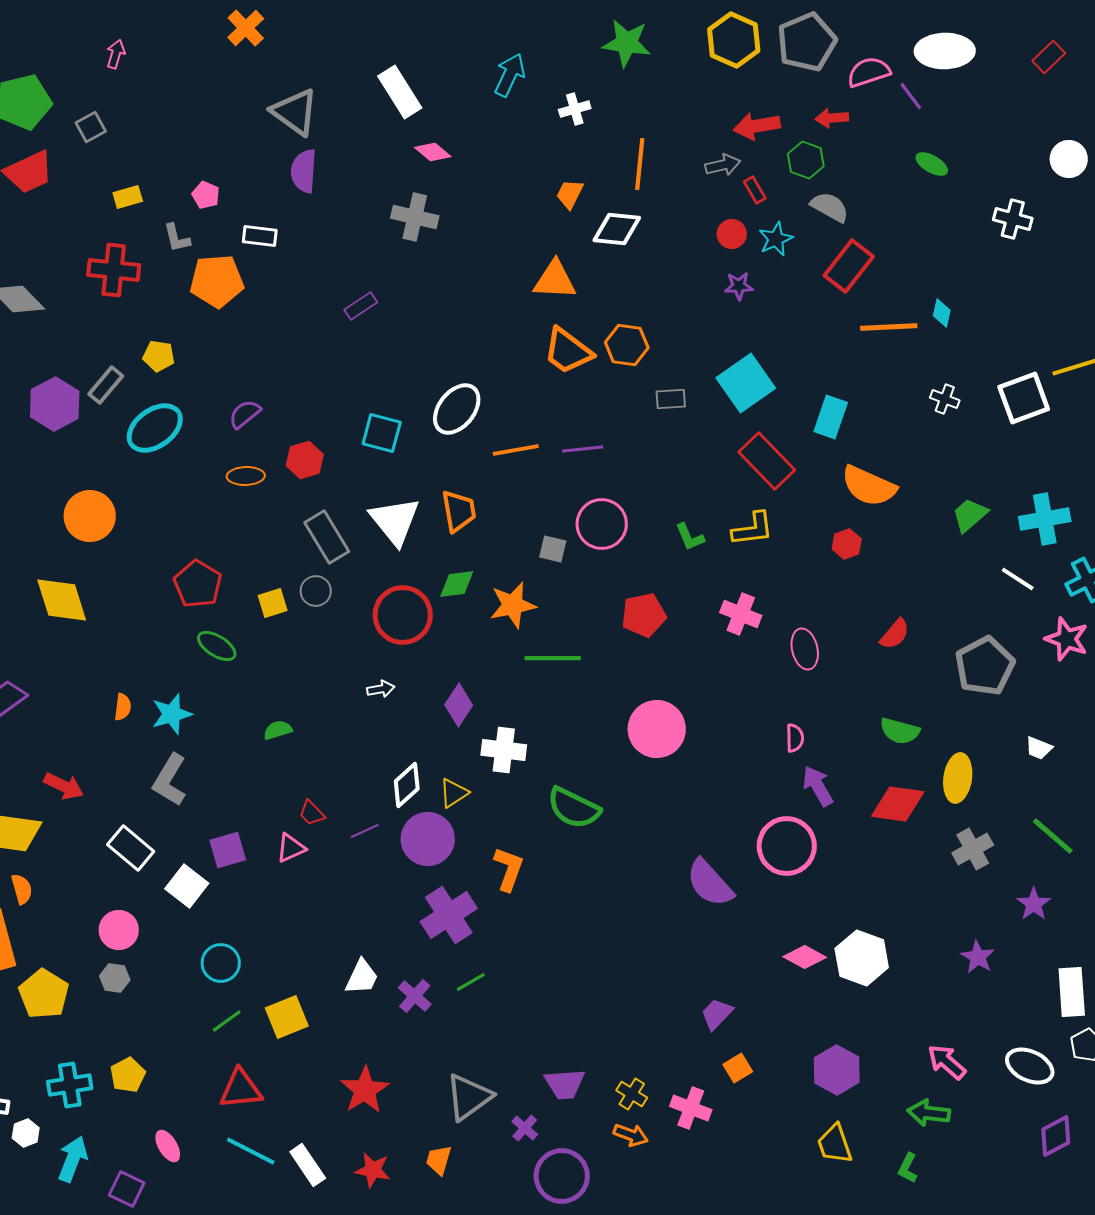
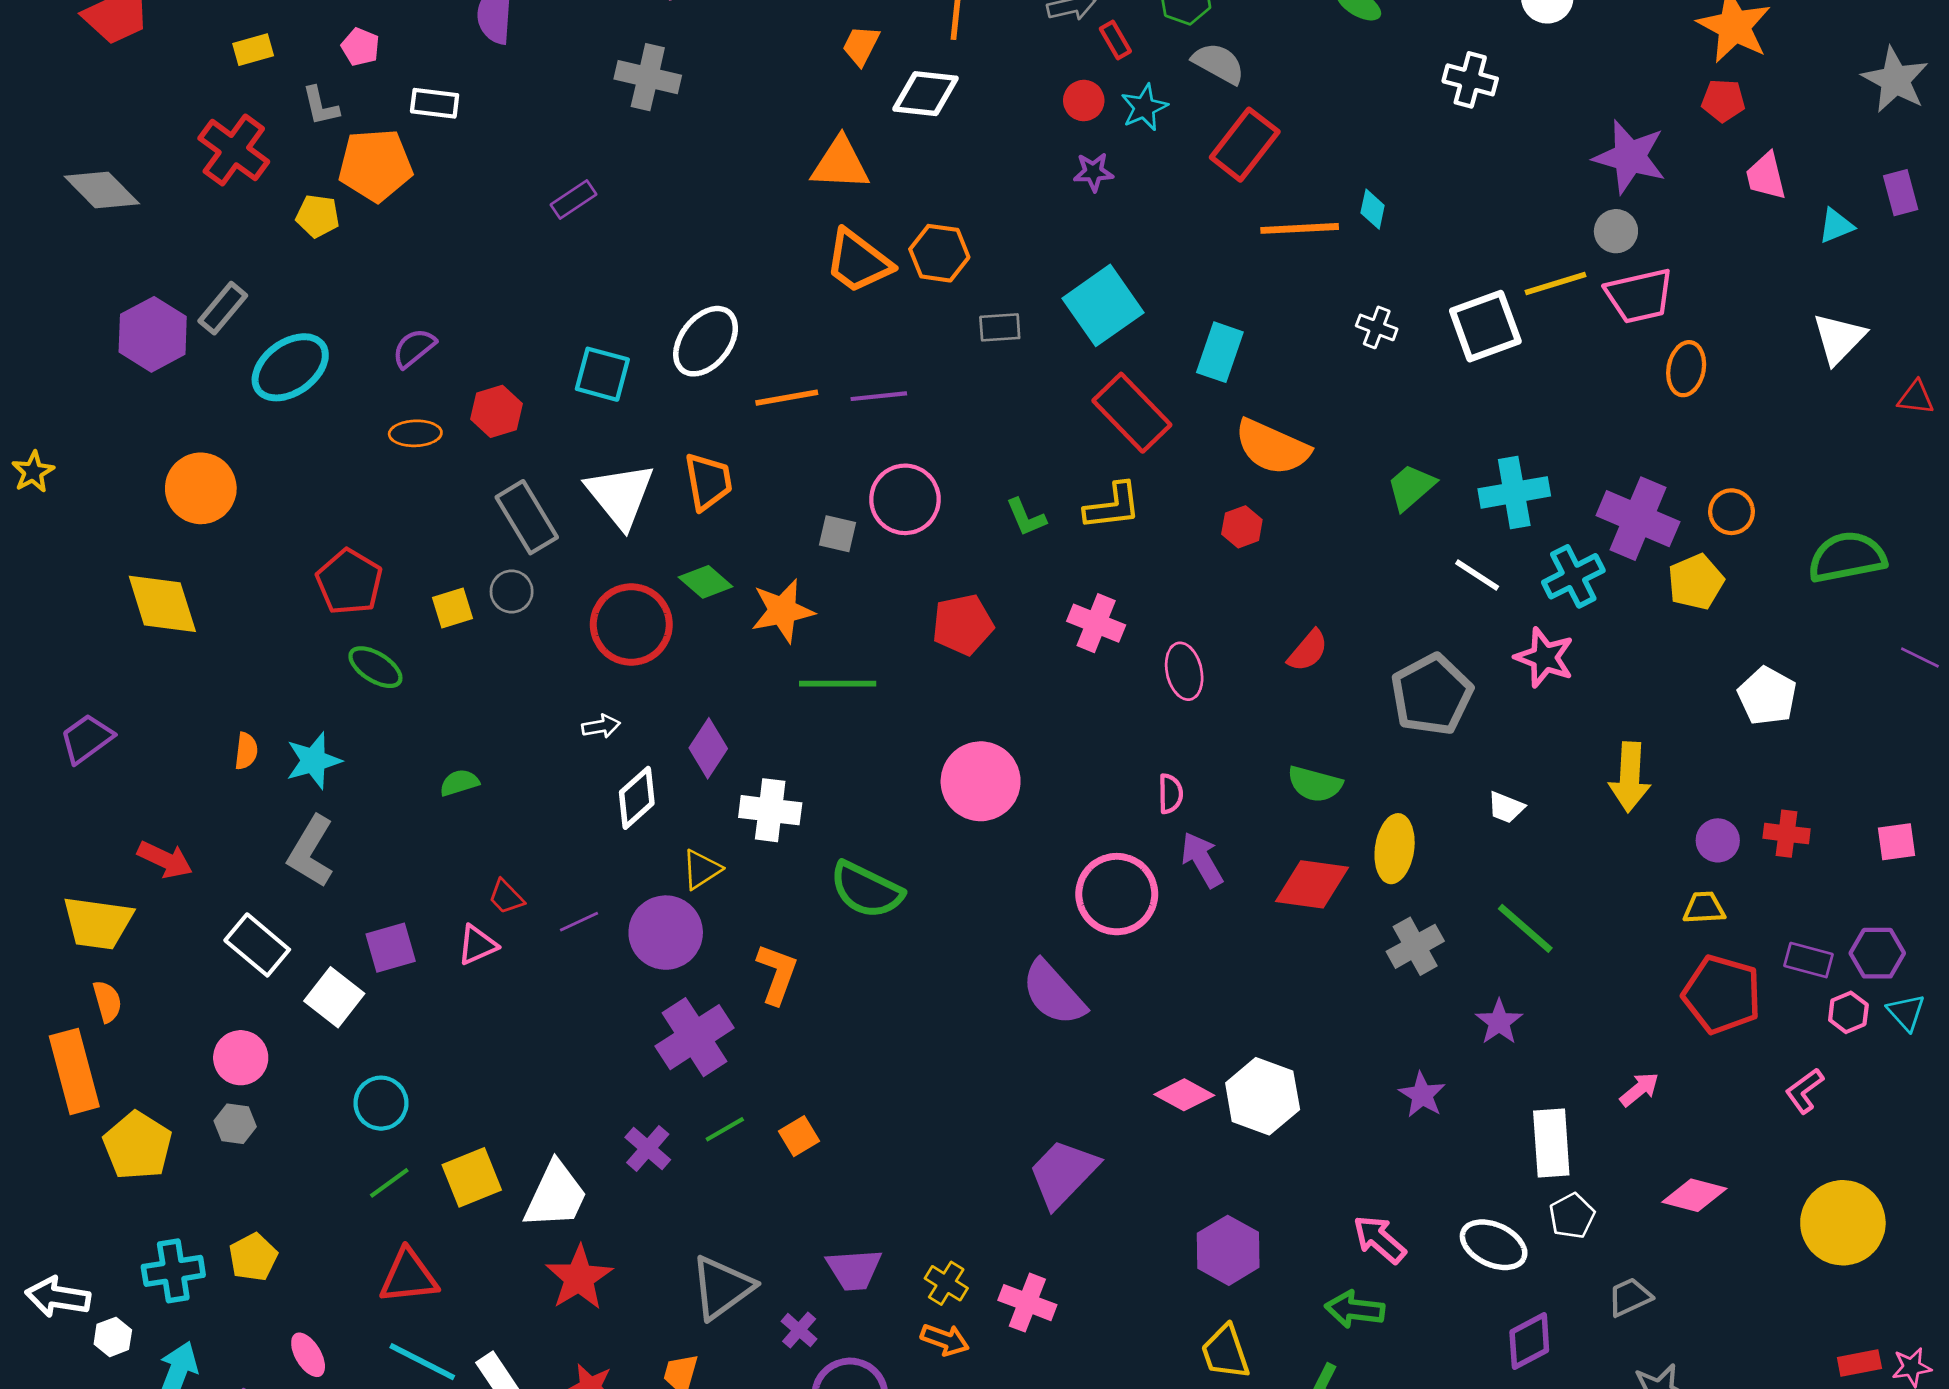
red cross: (114, 270) -> (234, 150), turned 30
yellow pentagon: (159, 356) -> (318, 216), moved
green diamond: (457, 584) -> (706, 582), turned 48
white diamond: (407, 785) -> (637, 798), moved
pink circle: (787, 846) -> (1117, 894), moved
white trapezoid: (362, 977) -> (556, 1195), moved, size x1.4
purple trapezoid: (717, 1014) -> (1063, 1173), size x1.6
orange square: (738, 1068) -> (799, 1136), moved

